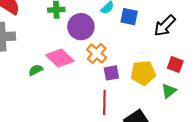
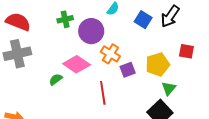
blue square: (129, 17) -> (143, 20), moved, turned 30
green triangle: (169, 91) -> (169, 88), moved
red line: (104, 102) -> (103, 93), moved

